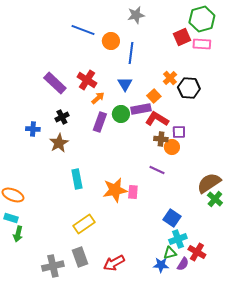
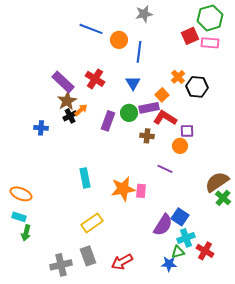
orange arrow: (98, 98) -> (81, 110), moved
brown cross: (161, 139) -> (147, 136), moved
brown star: (59, 143) -> (67, 101), moved
purple semicircle: (183, 264) -> (163, 225), moved, size x1.6

